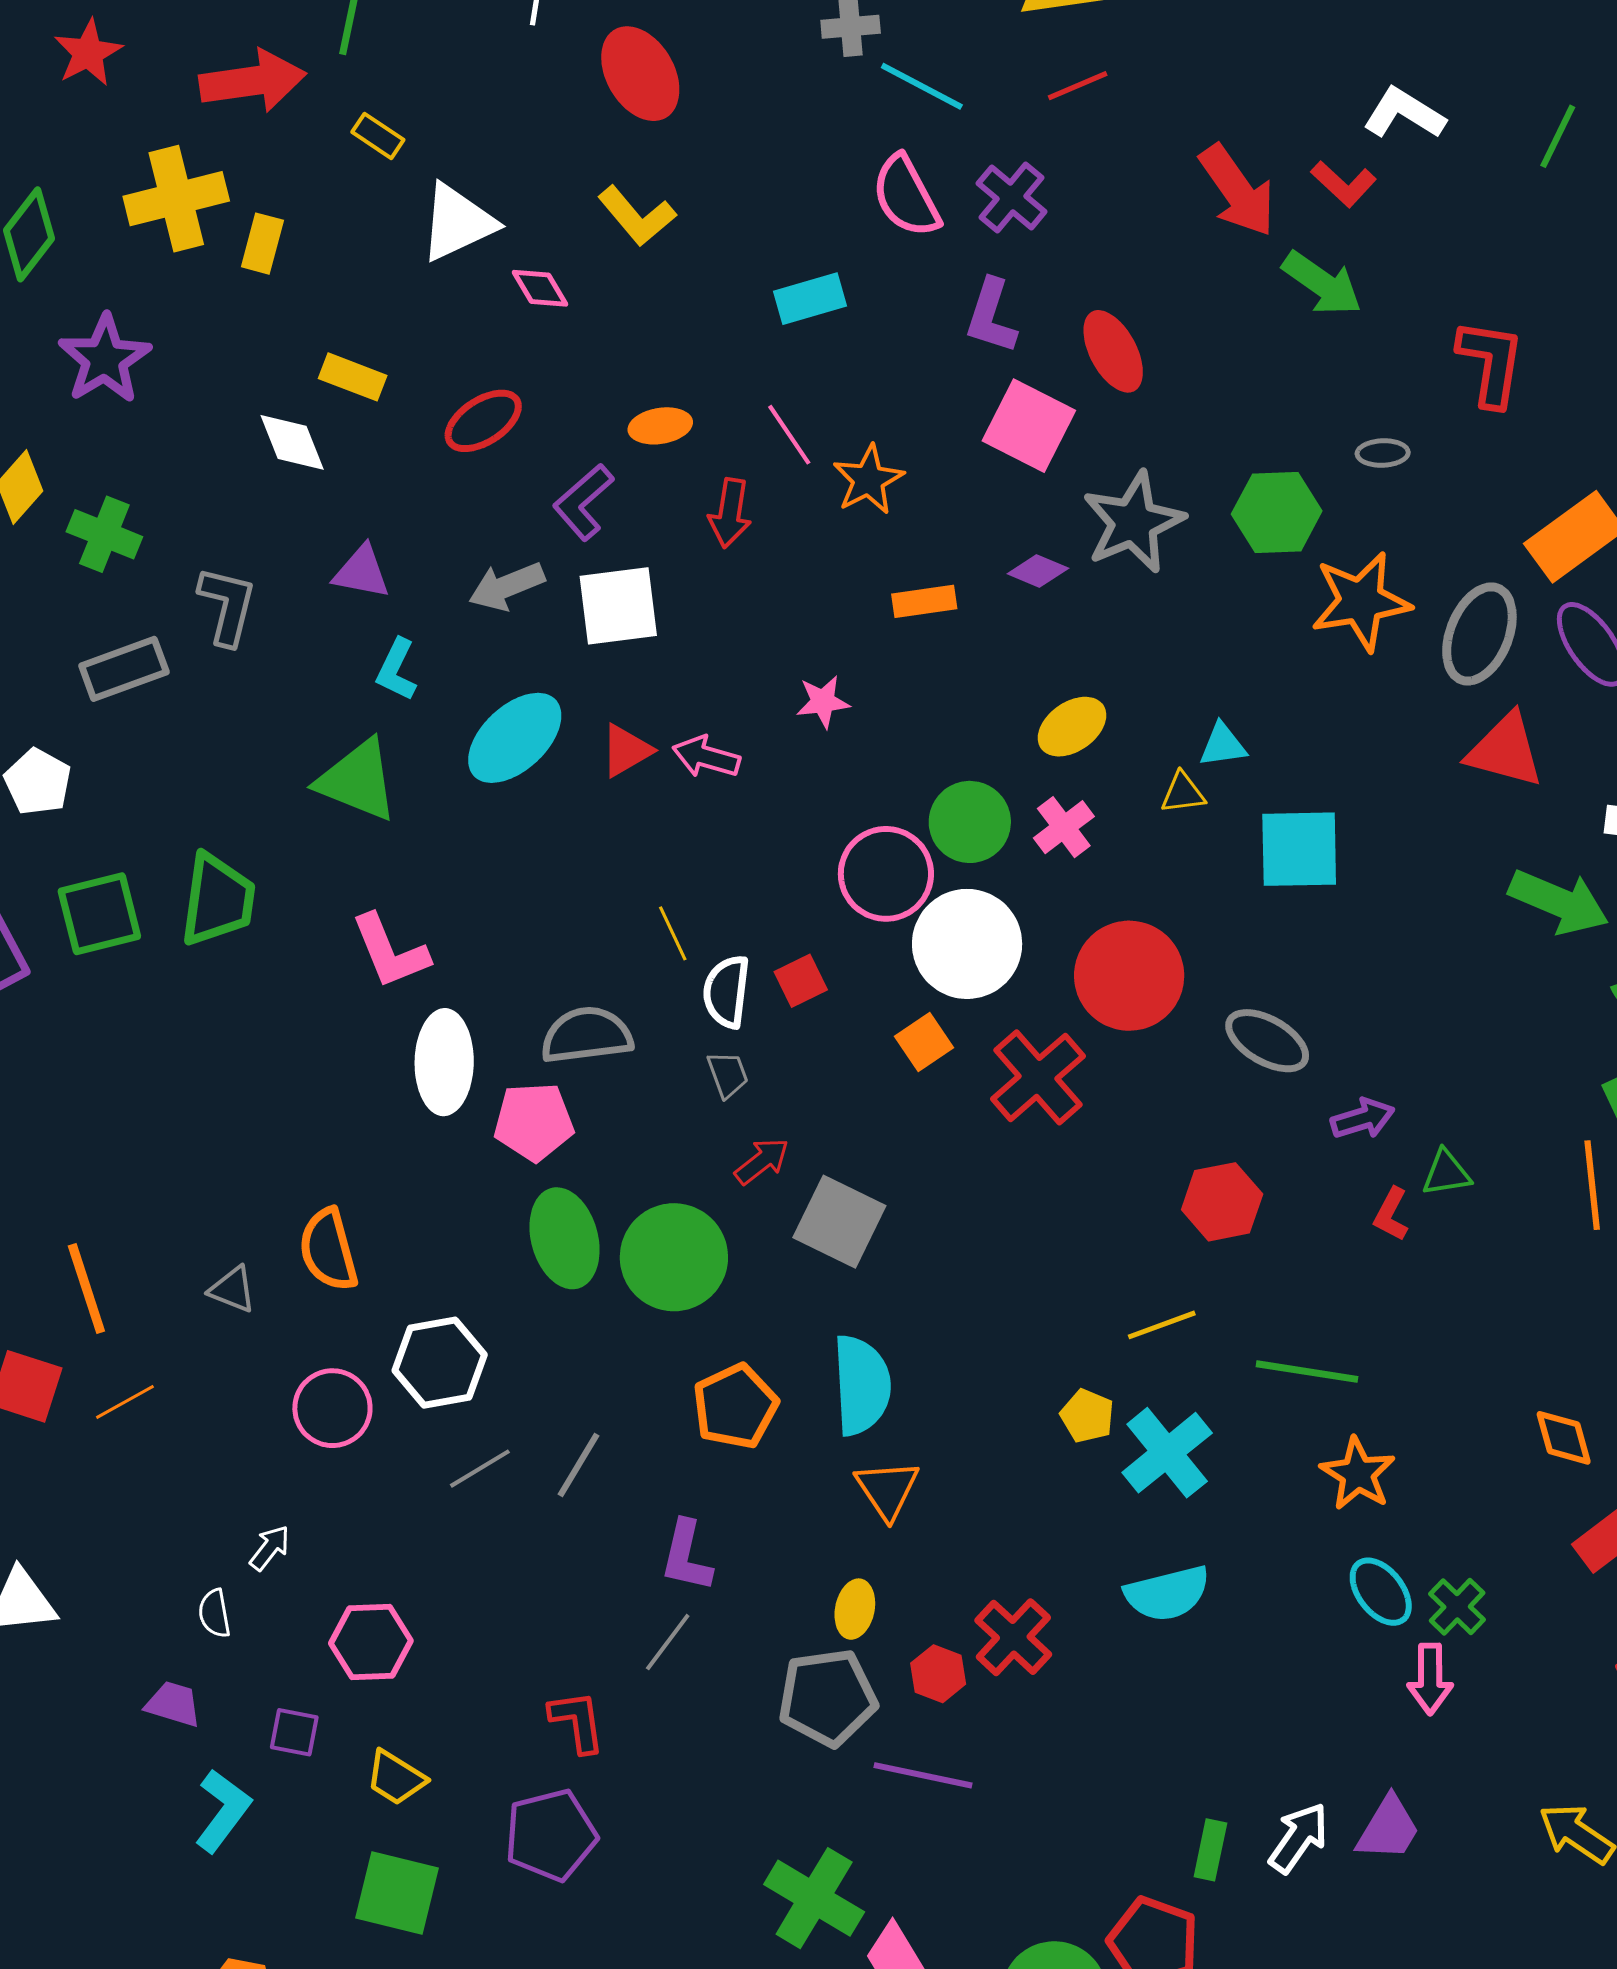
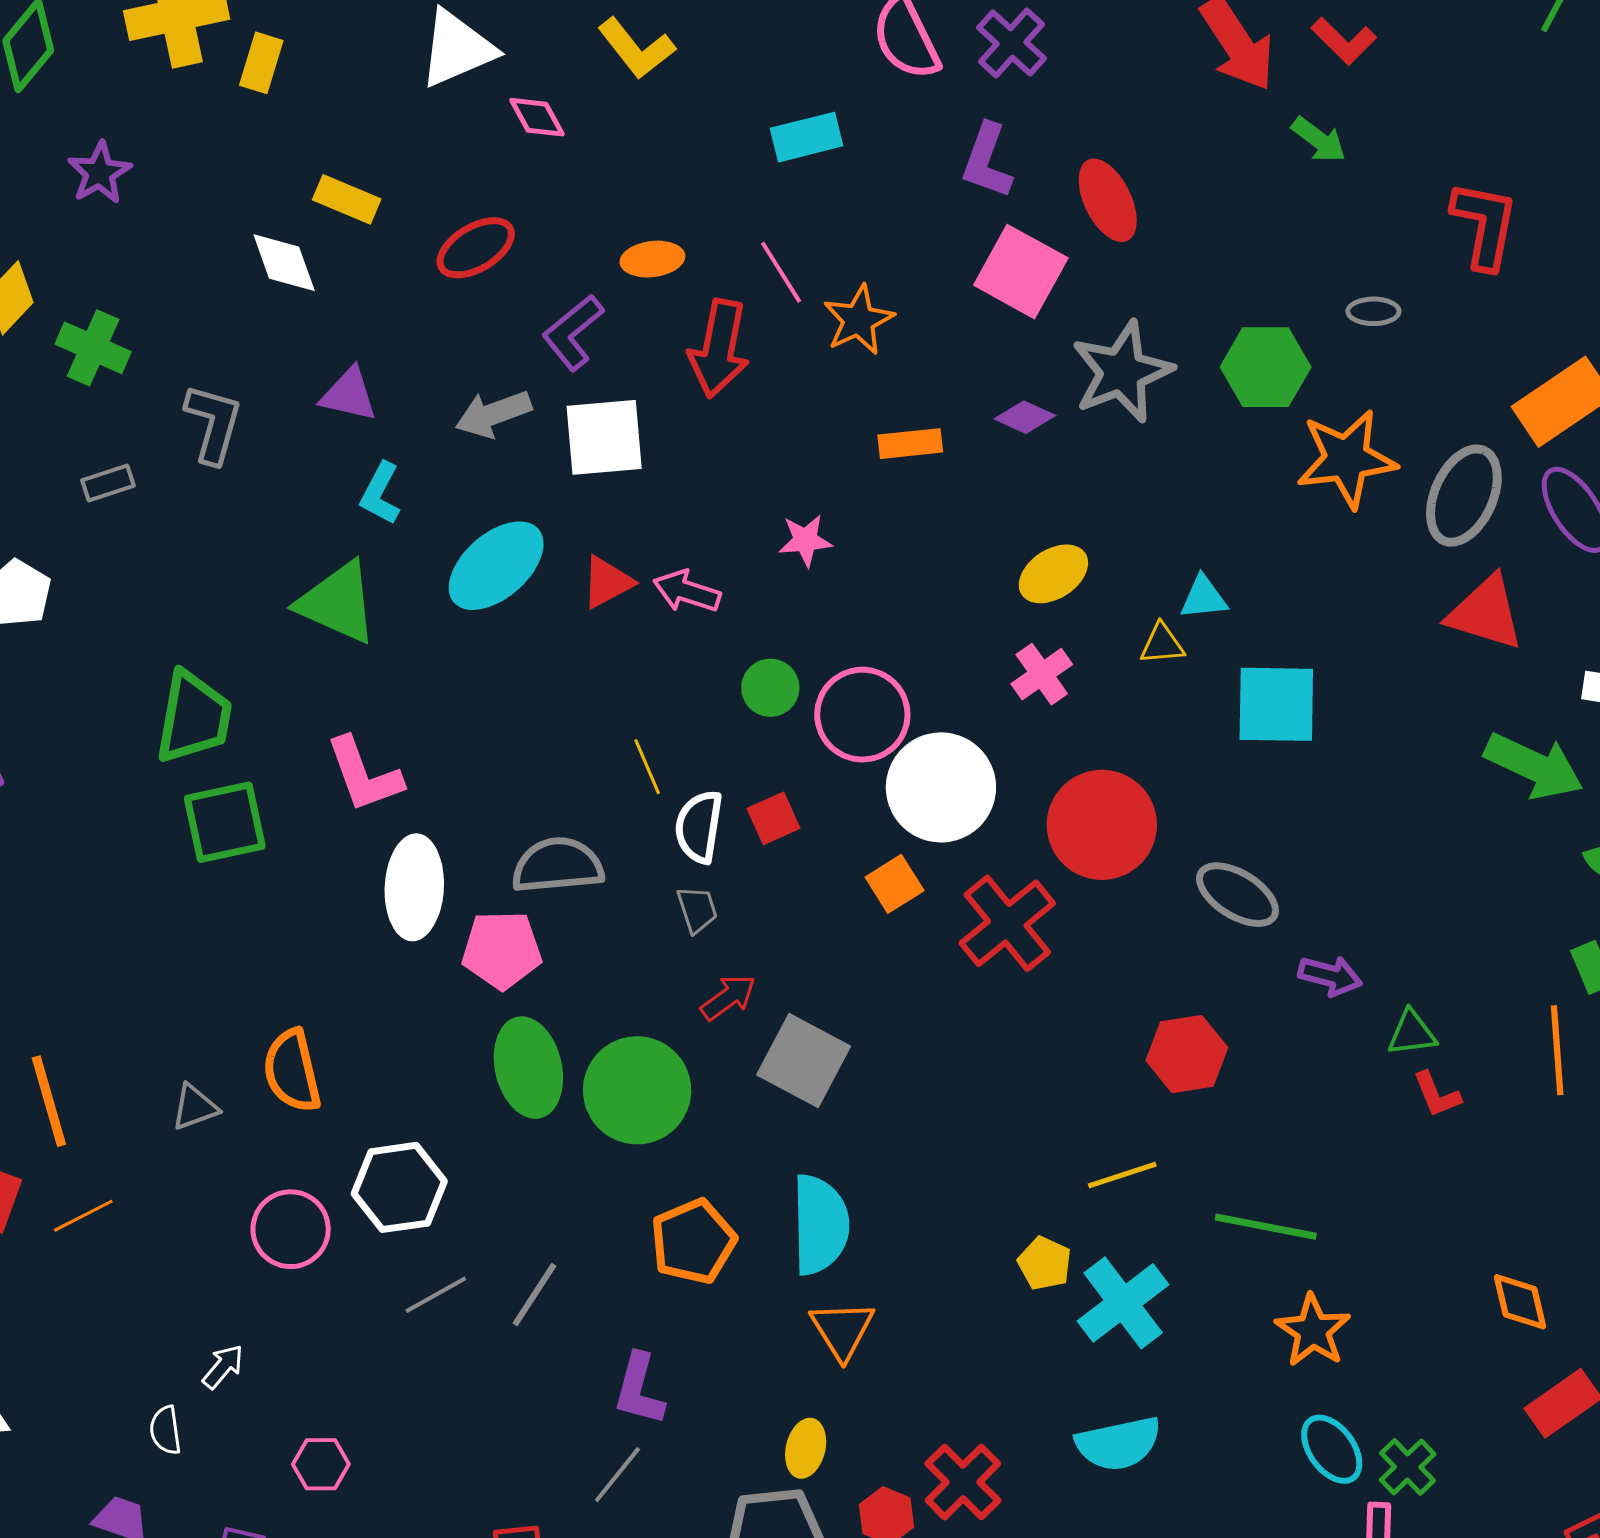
green arrow: (1322, 283) -> (1319, 140), size x0.7
purple star: (105, 359) -> (100, 173), size x0.7
red arrow: (730, 513) -> (719, 348), size x1.4
gray rectangle: (124, 669) -> (108, 483), size x0.6
green circle: (970, 822) -> (770, 688), moved, size x0.7
green square: (99, 914) -> (225, 822), moved
purple arrow: (1363, 1119) -> (1330, 976), turned 30
red L-shape: (1391, 1214) -> (1437, 1095), moved, turned -52
gray triangle: (232, 1289) -> (195, 1107), turned -44
pink hexagon: (371, 1642) -> (321, 1464), size x0.7

